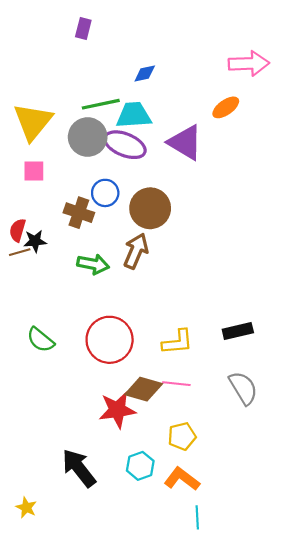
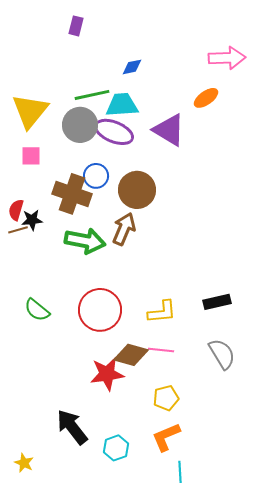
brown cross: (79, 213) -> (72, 194), size x1.4
green arrow: (93, 264) -> (85, 241), size x1.4
cyan hexagon: (140, 466) -> (116, 448), moved
orange L-shape: (182, 479) -> (166, 437), turned -60

